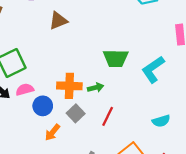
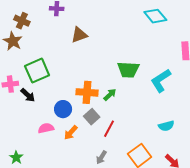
green arrow: (96, 88) -> (110, 95), turned -32
pink semicircle: (25, 90) -> (46, 128), moved
red line: (108, 116) -> (109, 129), moved

